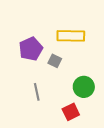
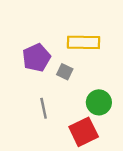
red square: (71, 112) -> (84, 132), size x1.4

